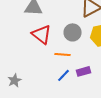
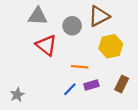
gray circle: (73, 32) -> (72, 26), moved
orange line: (63, 54) -> (80, 67), moved

